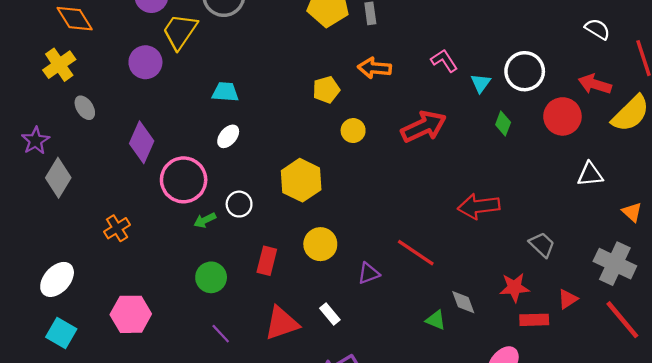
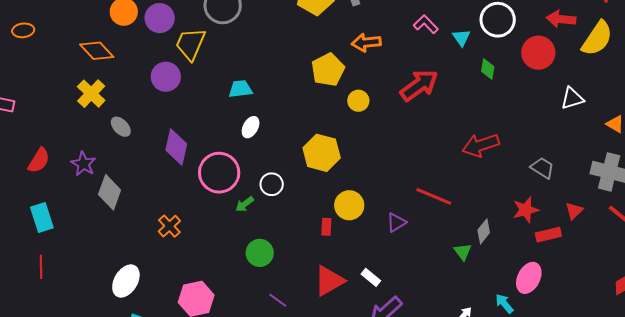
yellow pentagon: (326, 90) -> (328, 70), size x1.4
red rectangle: (267, 261) -> (326, 227), moved, size x0.7
gray diamond: (463, 302) -> (484, 231), turned 70
white rectangle: (330, 314) -> (371, 277), moved
green triangle: (436, 320) -> (463, 252), turned 42

